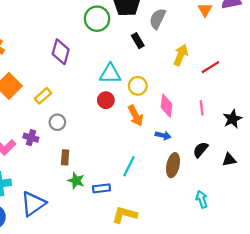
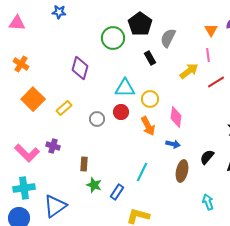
yellow arrow: (181, 55) -> (189, 71), turned 30
pink line: (202, 108) -> (208, 55), moved
gray circle: (57, 122) -> (97, 119), moved
blue rectangle: (101, 188) -> (117, 192), turned -49

